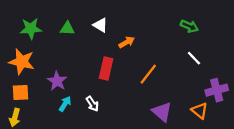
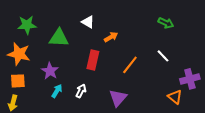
green triangle: (67, 29) -> (59, 38), moved, size x1.5
white line: (194, 58) -> (163, 56), moved
white arrow: (92, 104) -> (81, 91), turned -120
purple triangle: (162, 112) -> (118, 98), moved, turned 30

